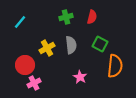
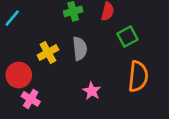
green square: (100, 44) -> (127, 37), moved, turned 35
pink cross: (34, 83) -> (31, 99), turned -32

